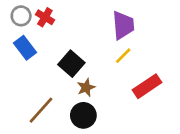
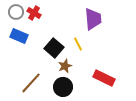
blue rectangle: (25, 48) -> (19, 36), turned -30
yellow line: (123, 56) -> (78, 44), moved, turned -72
red rectangle: (147, 86) -> (104, 78), moved, turned 60

